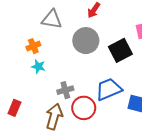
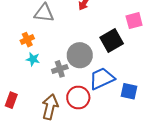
gray circle: (86, 41) -> (80, 55), moved
gray cross: (65, 90) -> (60, 69), moved

